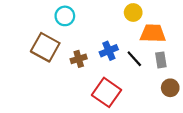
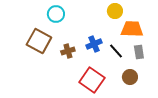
brown circle: (170, 88) -> (130, 77), moved

